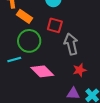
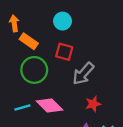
gray arrow: (71, 44) -> (83, 74), turned -125
cyan line: (14, 60) -> (22, 108), moved

